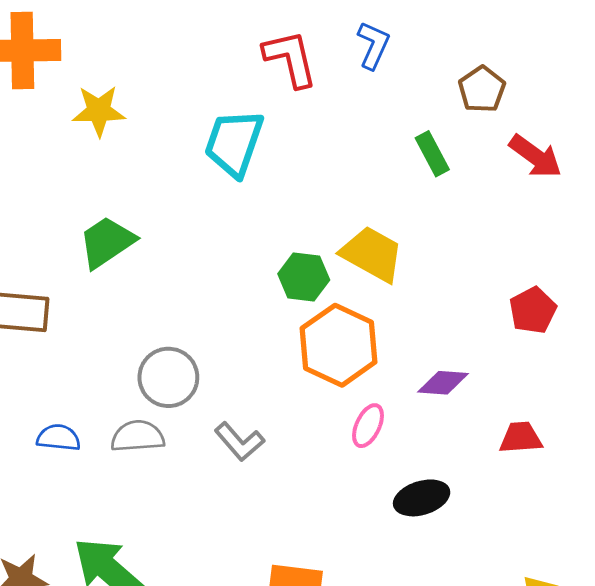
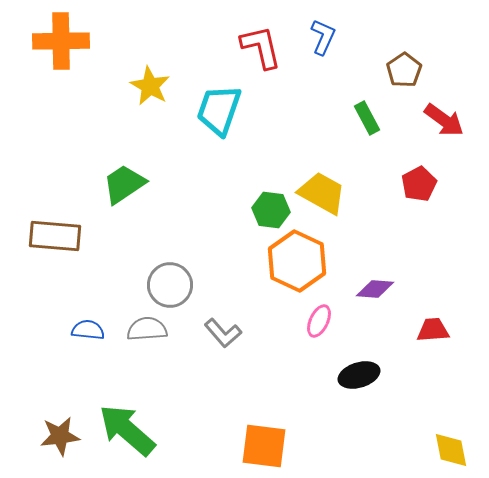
yellow star: (99, 111) -> (150, 86), moved, turned 30
red pentagon: (533, 310) -> (419, 184), moved

